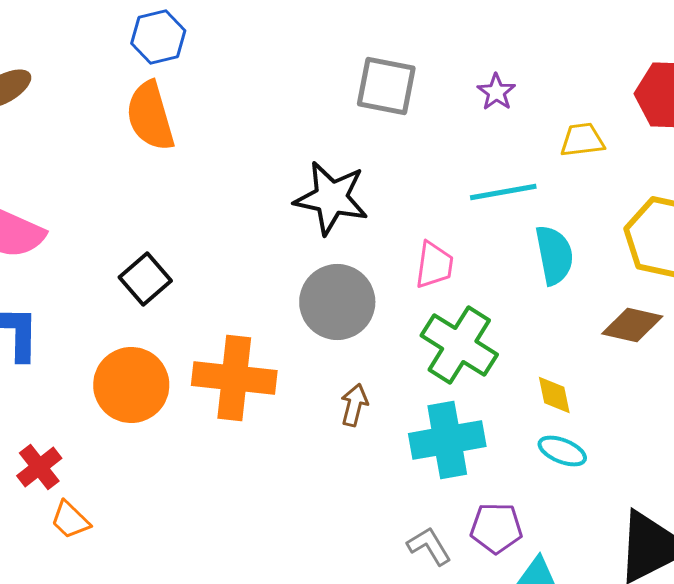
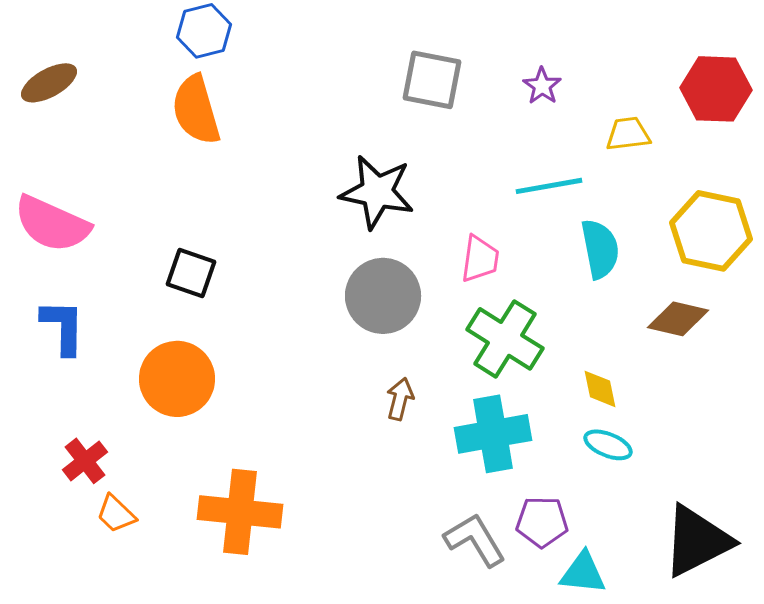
black square: (145, 279) -> (191, 273), turned -30
orange cross: (234, 378) -> (240, 512), moved
gray L-shape: (429, 546) -> (475, 540), size x1.4

